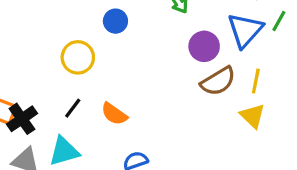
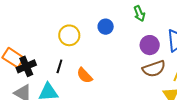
blue circle: (115, 21) -> (106, 27), moved
black line: (73, 108) -> (59, 66), turned -32

